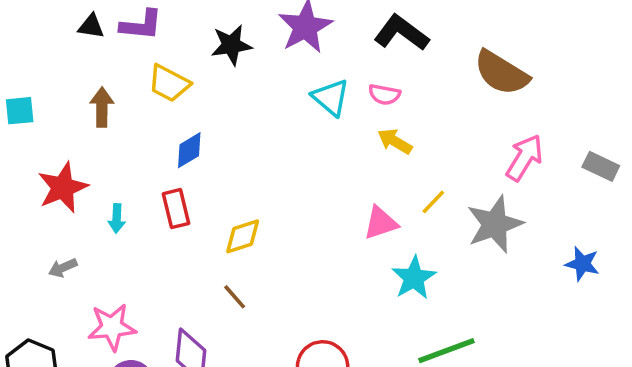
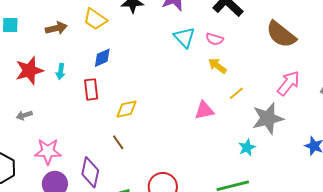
brown arrow: (102, 107) -> (56, 28), turned 70
yellow line: (433, 202) -> (236, 93), moved
cyan arrow: (117, 218) -> (61, 71), moved
cyan star: (414, 278) -> (247, 147), moved, size x0.7

